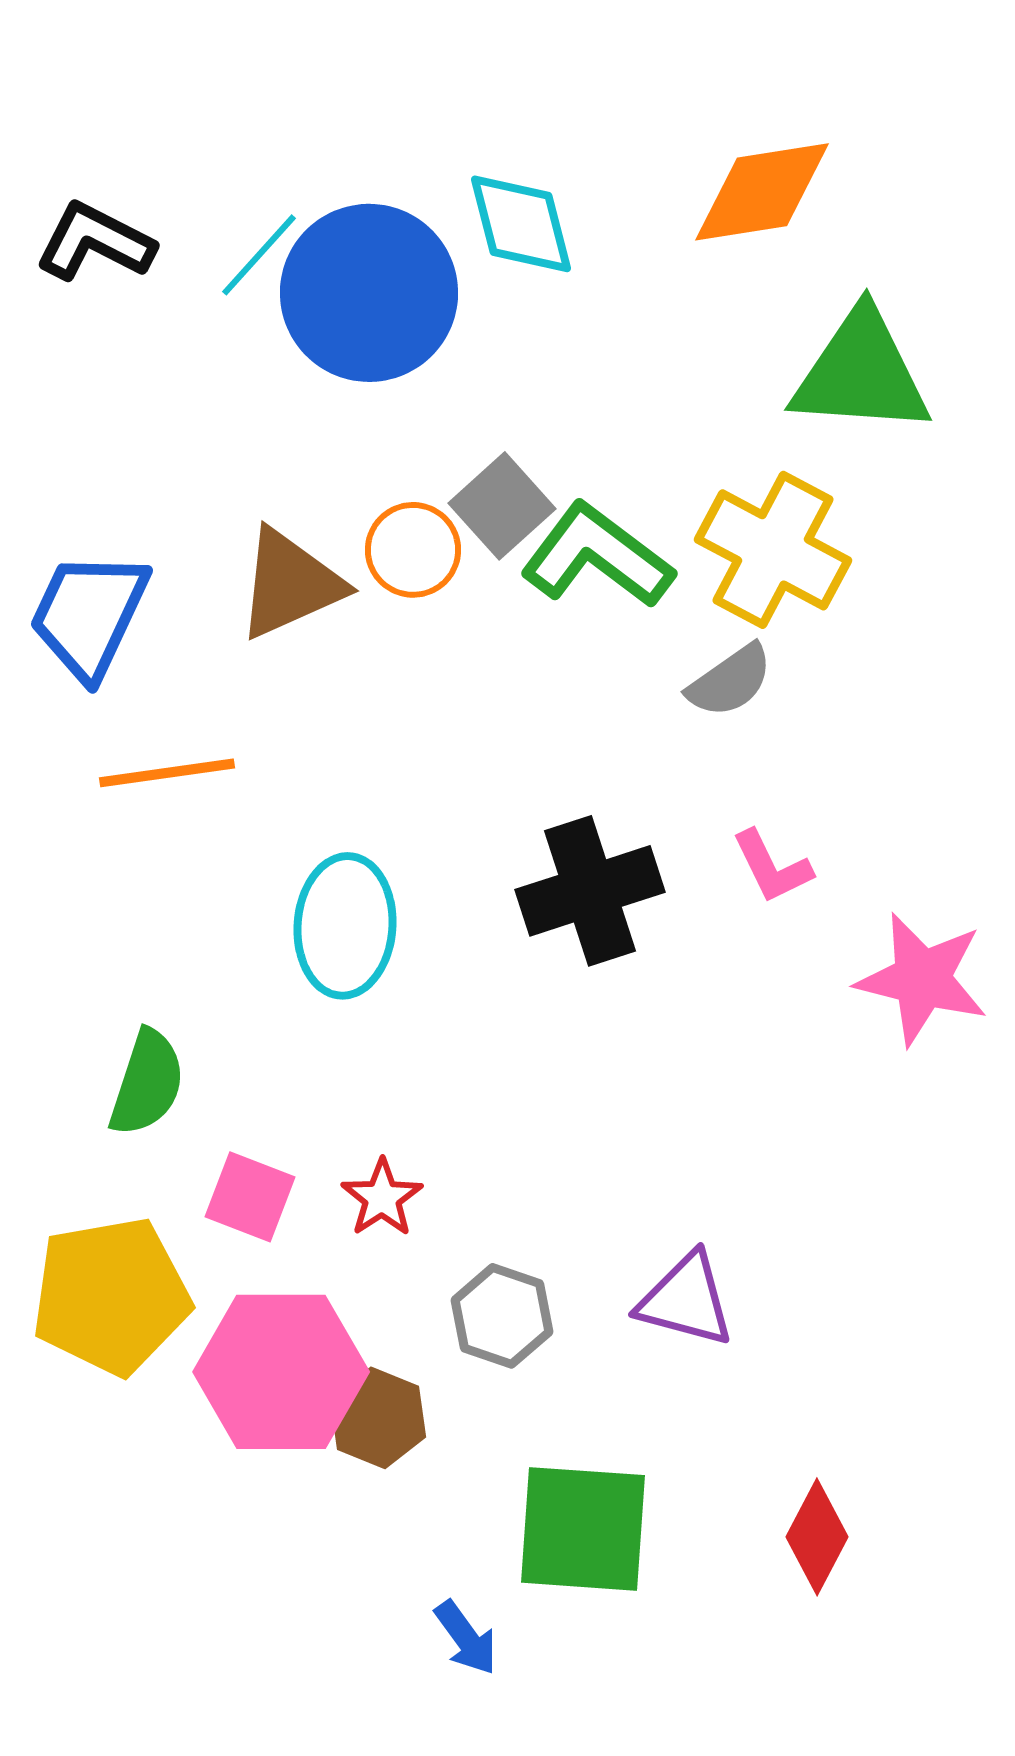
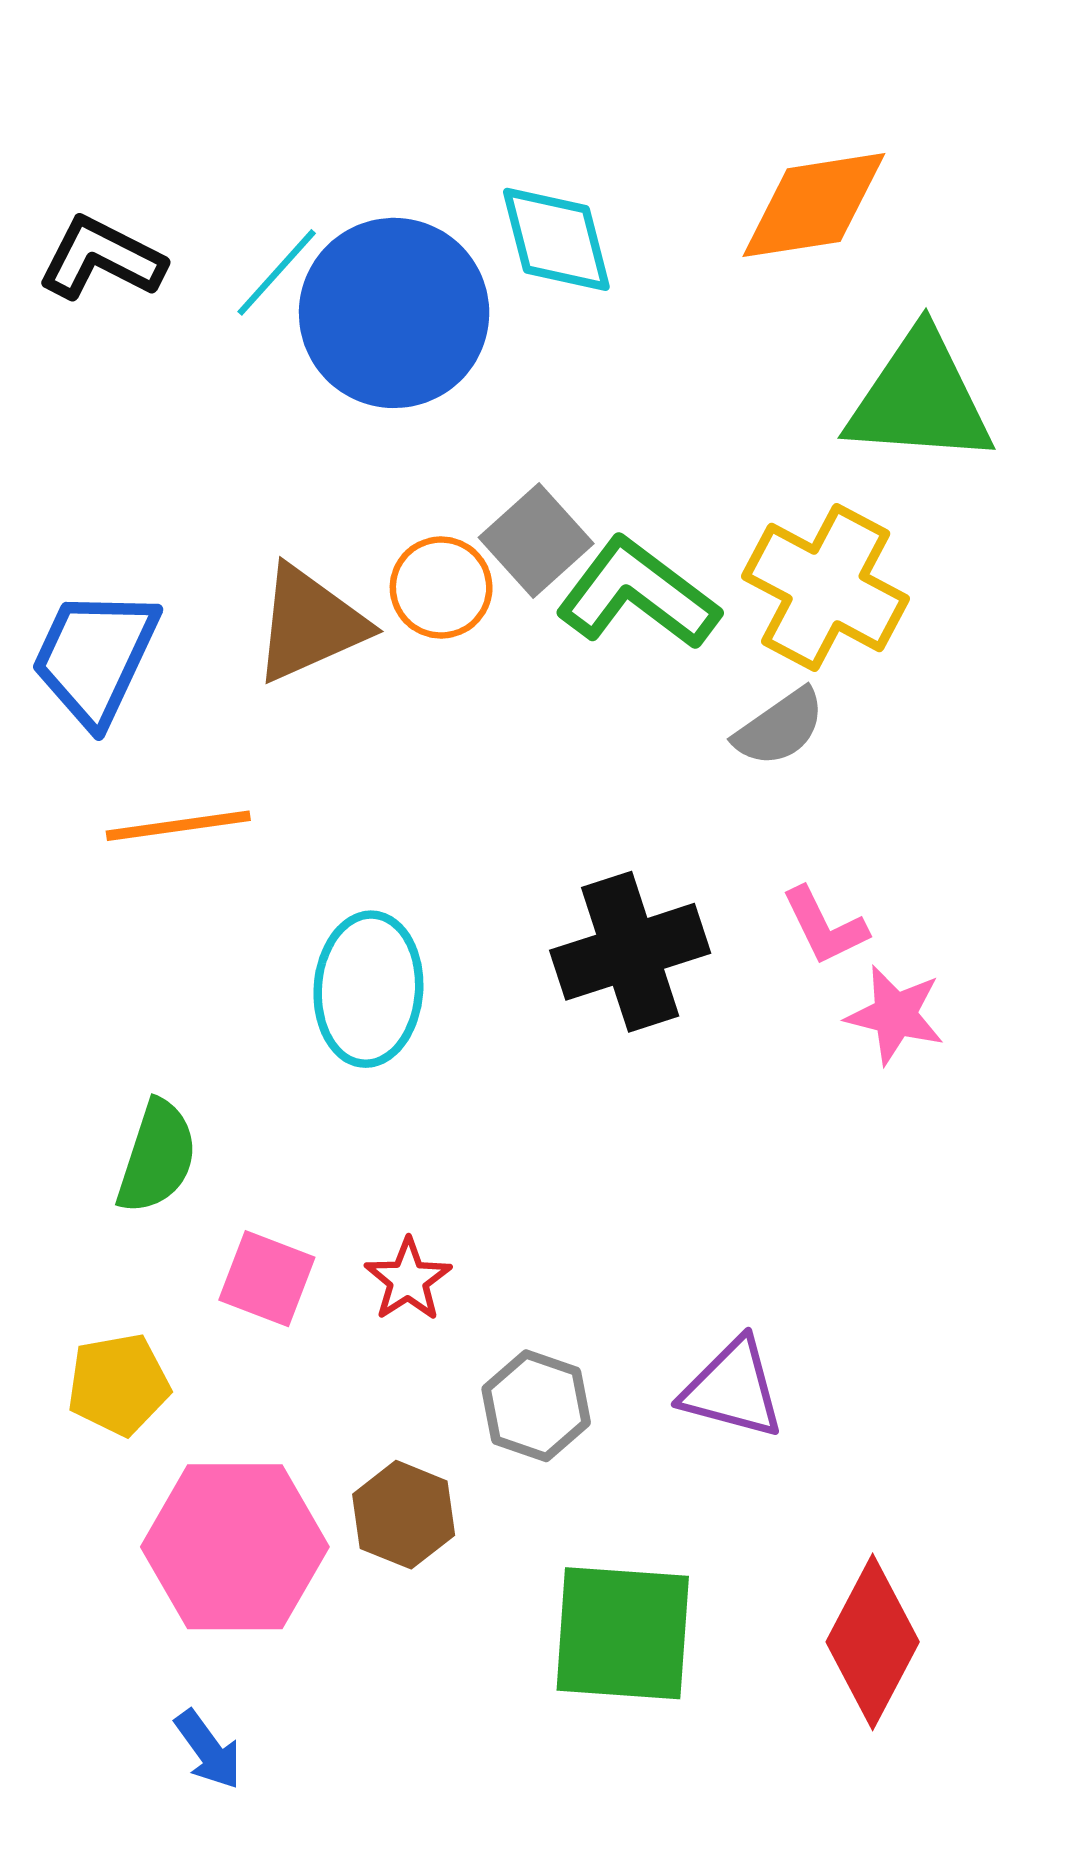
pink star: (922, 979) -> (895, 1015), moved, size x0.7
yellow pentagon: (111, 1296) -> (118, 1384), size x0.6
pink hexagon: (281, 1372) -> (235, 1547), moved
red diamond: (817, 1537) -> (873, 1642), size x1.4
blue arrow: (466, 1638) -> (208, 1750), moved

